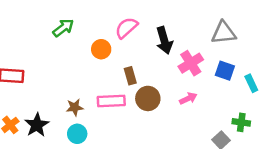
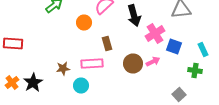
blue square: (225, 71) -> (174, 46), moved
brown circle: (148, 98) -> (133, 64), moved
green cross: (241, 122) -> (195, 70), moved
cyan circle: (77, 134) -> (81, 86), moved

